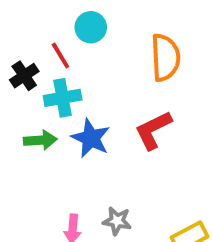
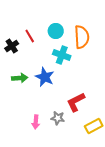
cyan circle: (91, 27) -> (56, 31), moved
cyan cross: (63, 98) -> (62, 55), moved, turned 30
red L-shape: (153, 130) -> (76, 102), moved

